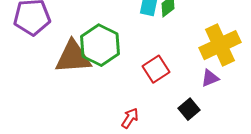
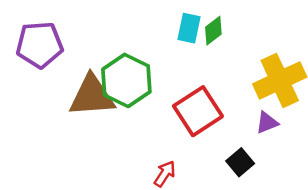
red square: (156, 69) -> (198, 111), size x1.4

